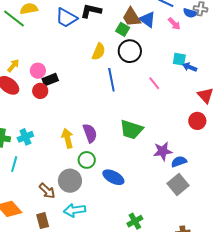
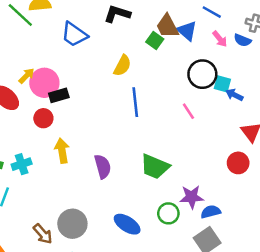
blue semicircle: (190, 13) -> (243, 40), moved
blue trapezoid: (66, 18) -> (74, 34), moved
black circle: (130, 51) -> (202, 74), moved
yellow arrow: (13, 66) -> (26, 76), moved
pink circle: (38, 71) -> (44, 83), size x1.5
red circle: (40, 91) -> (43, 118), moved
yellow arrow: (67, 138) -> (62, 151), moved
green circle: (87, 160) -> (168, 213), moved

